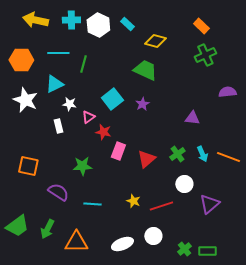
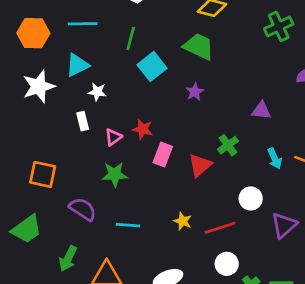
green line: (83, 64) -> (131, 38), moved
cyan square: (112, 99) -> (152, 66), moved
white star: (25, 100) -> (39, 86), turned 30
pink triangle: (88, 117) -> (113, 137), moved
green cross: (177, 154) -> (228, 145), moved
green trapezoid: (17, 226) -> (27, 229), moved
white circle: (153, 236) -> (227, 264), moved

